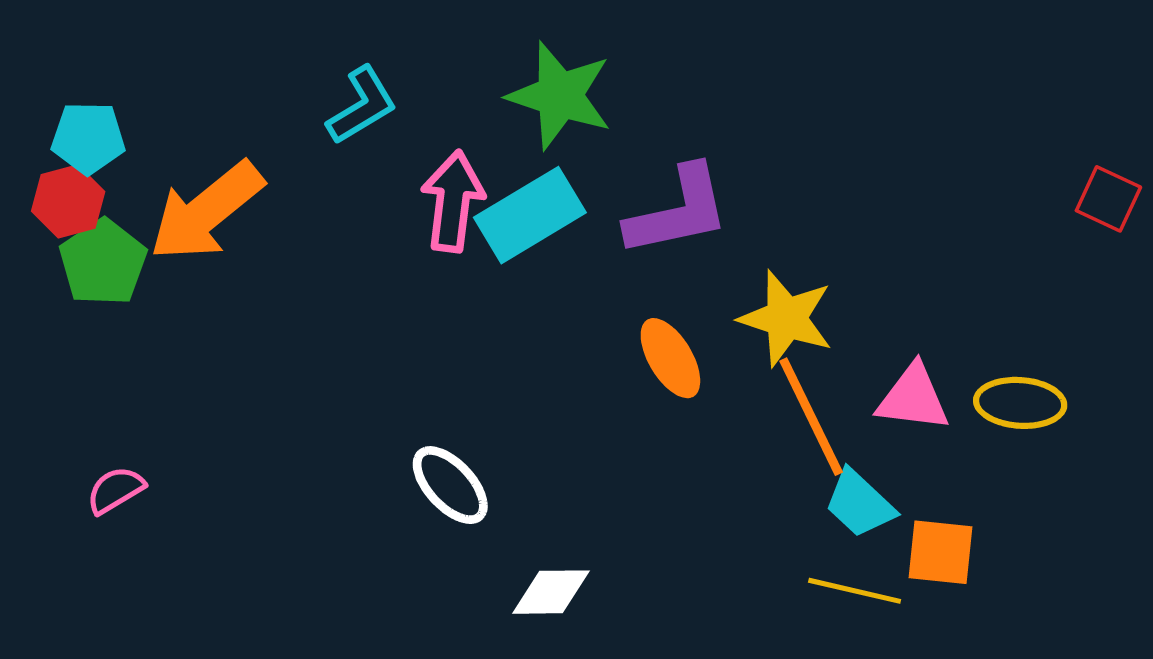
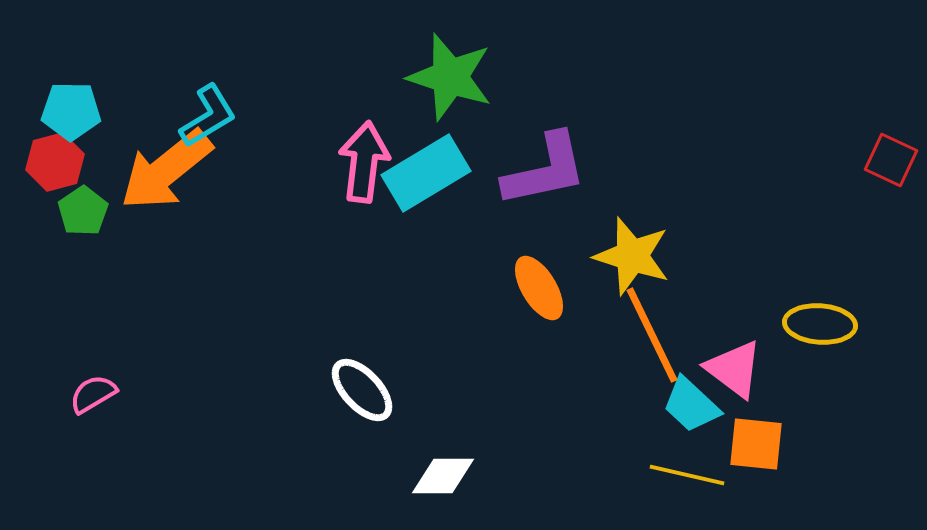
cyan L-shape: (362, 106) -> (208, 116), moved
green pentagon: (103, 262) -> (83, 211), size x0.7
pink triangle: (913, 398) -> (734, 369), moved, turned 30

